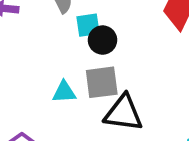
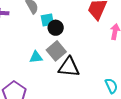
gray square: (102, 82) -> (56, 51), turned -30

